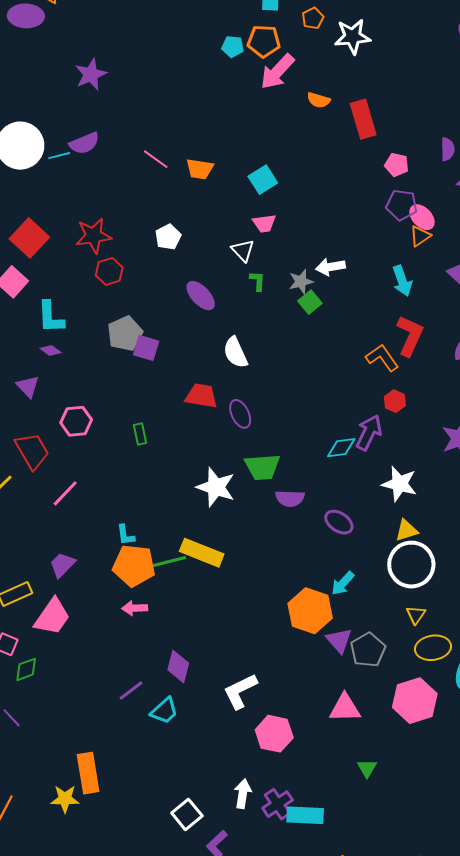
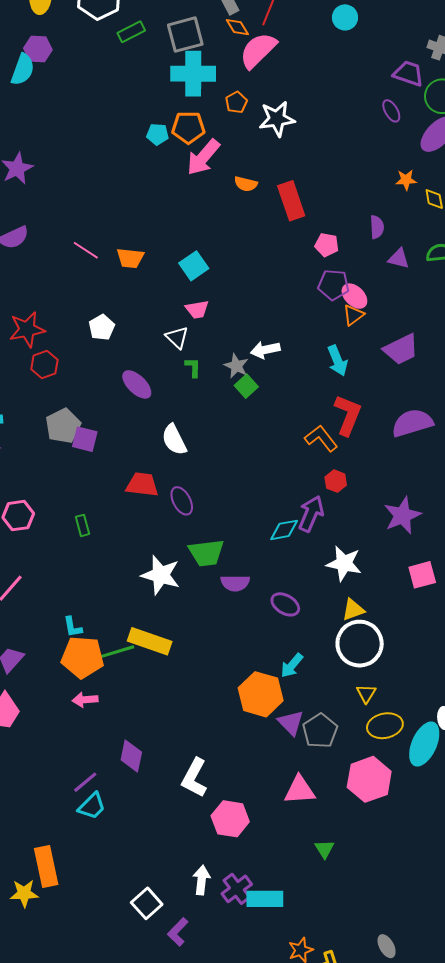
gray star: (301, 282) -> (236, 366), turned -30
white L-shape: (240, 691) -> (194, 778), turned -33
cyan trapezoid: (164, 711) -> (92, 806), moved

